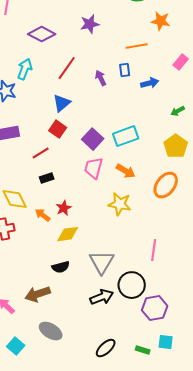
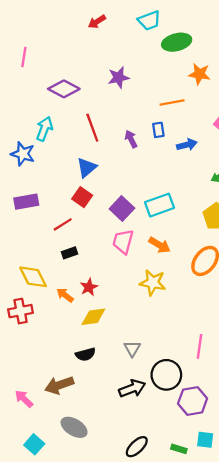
red line: (67, 68) -> (92, 128), turned -55
pink line: (154, 250) -> (199, 346), moved
gray triangle: (102, 262) -> (132, 349), size x0.6

